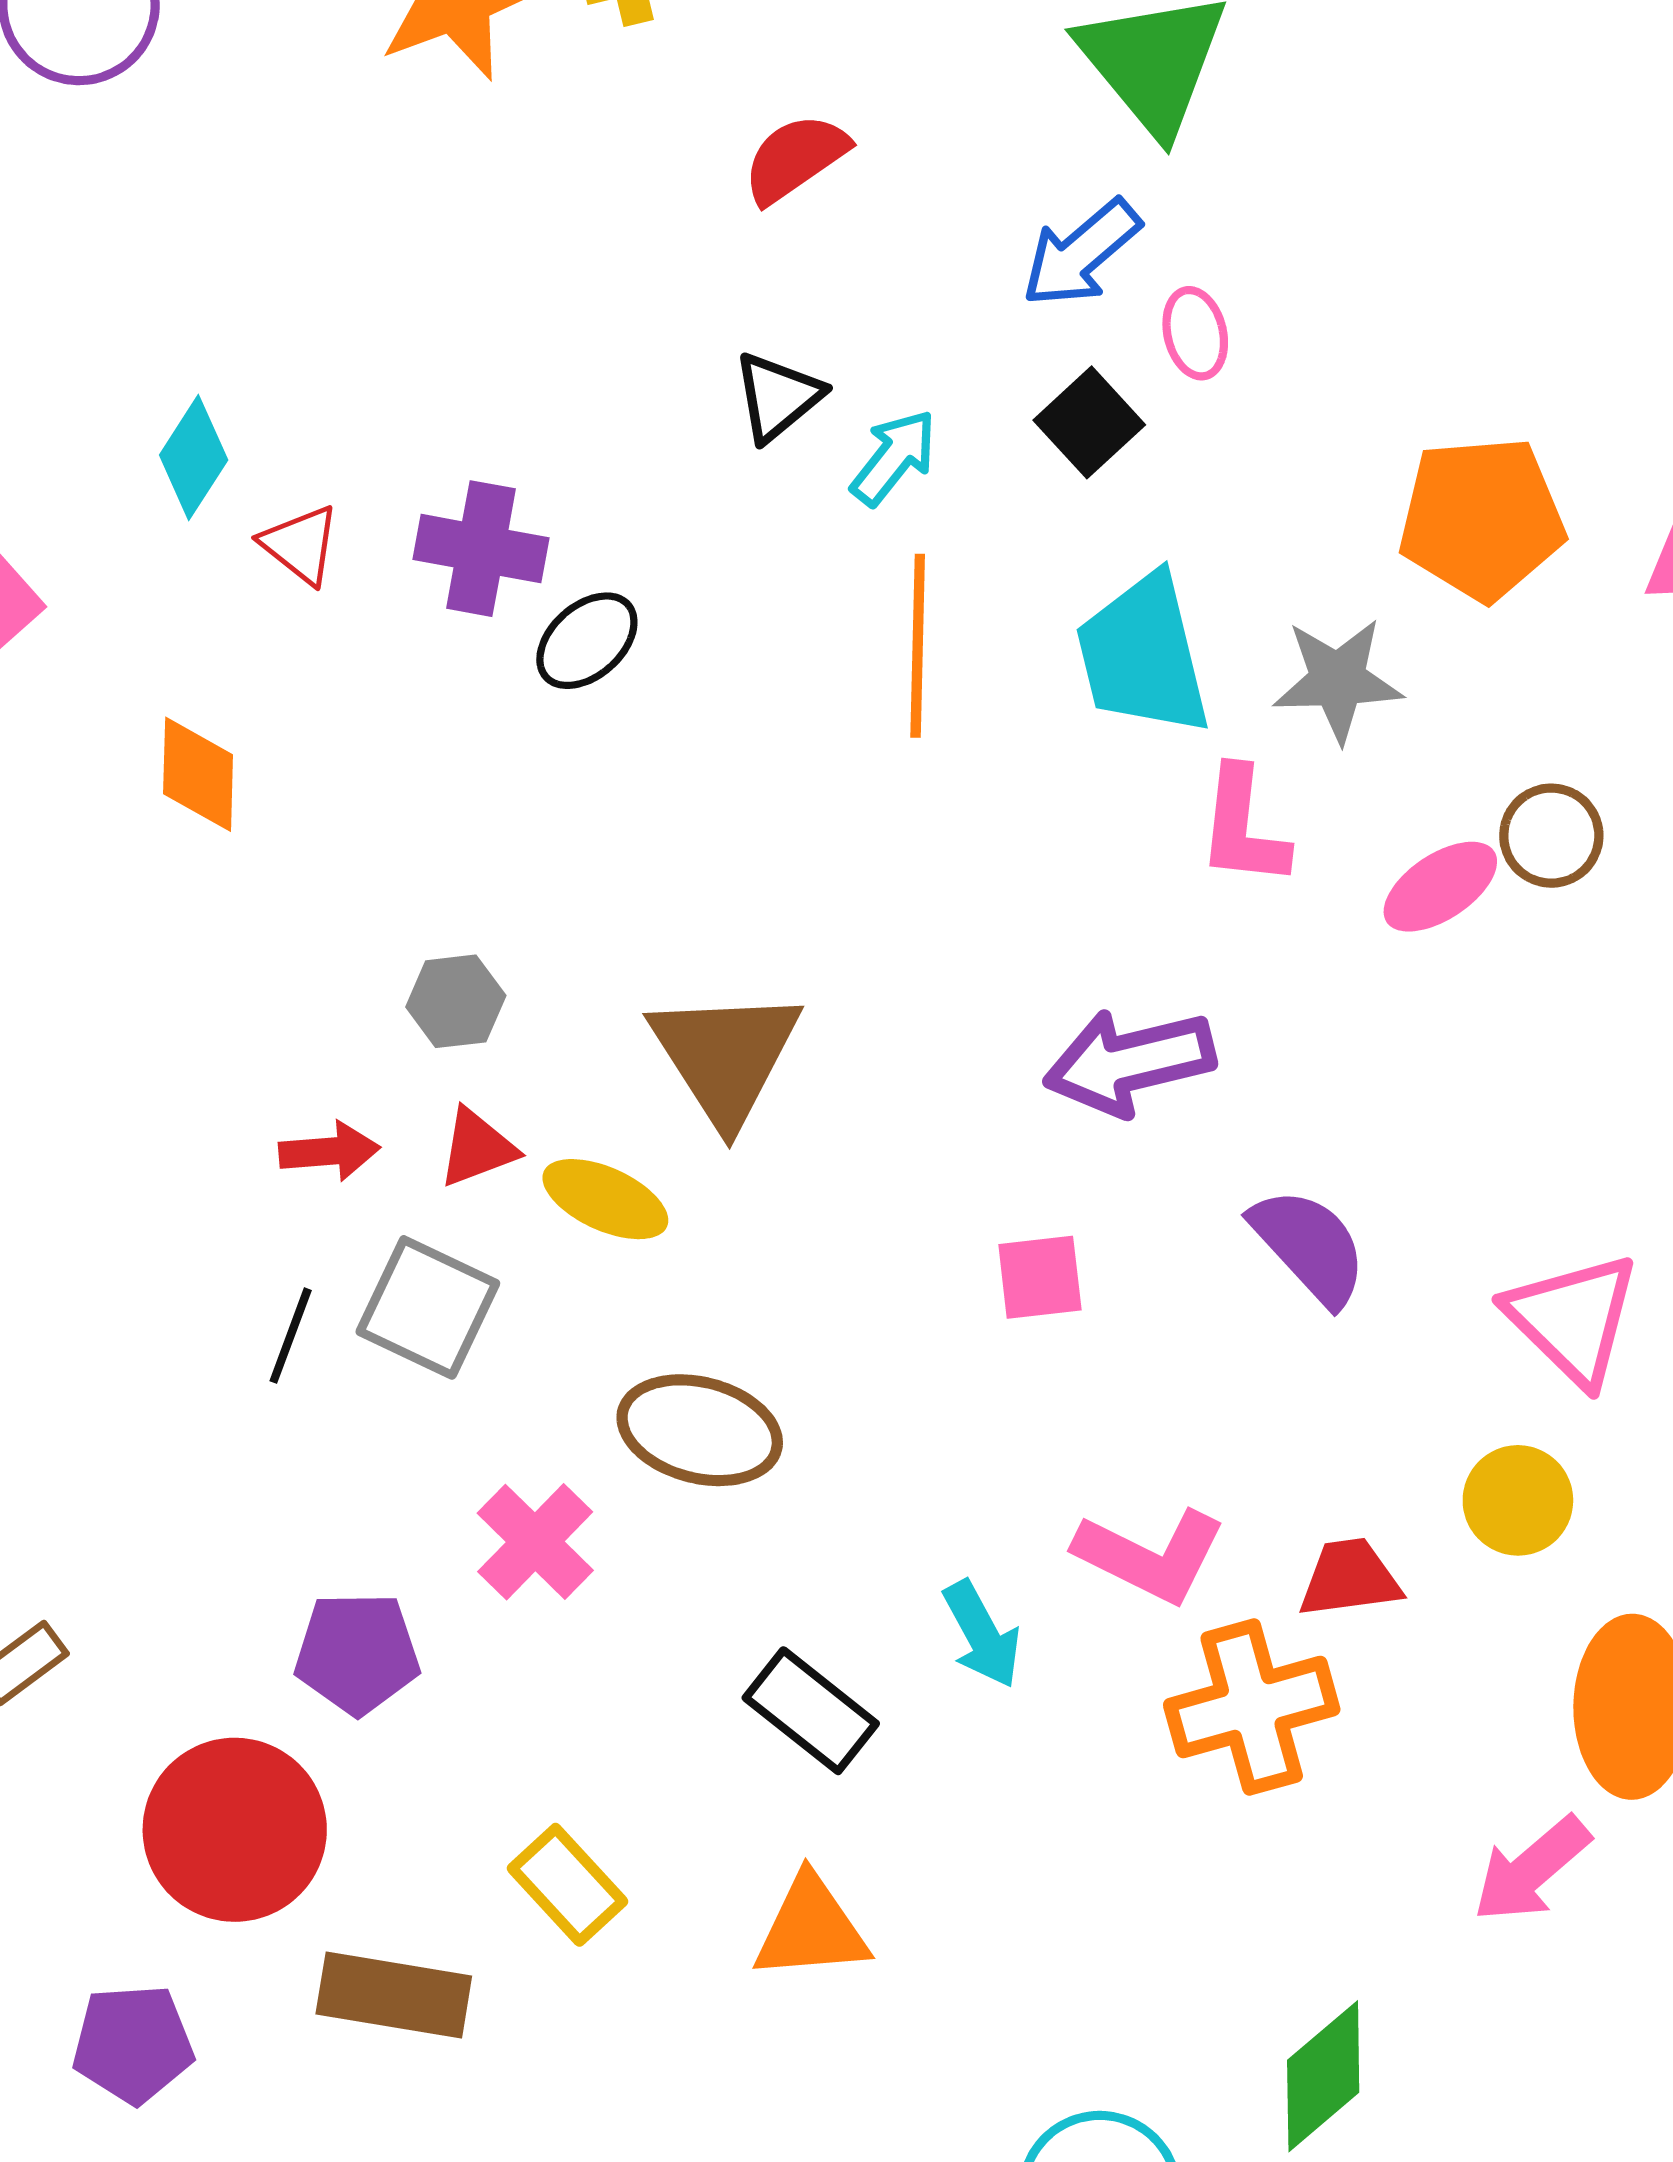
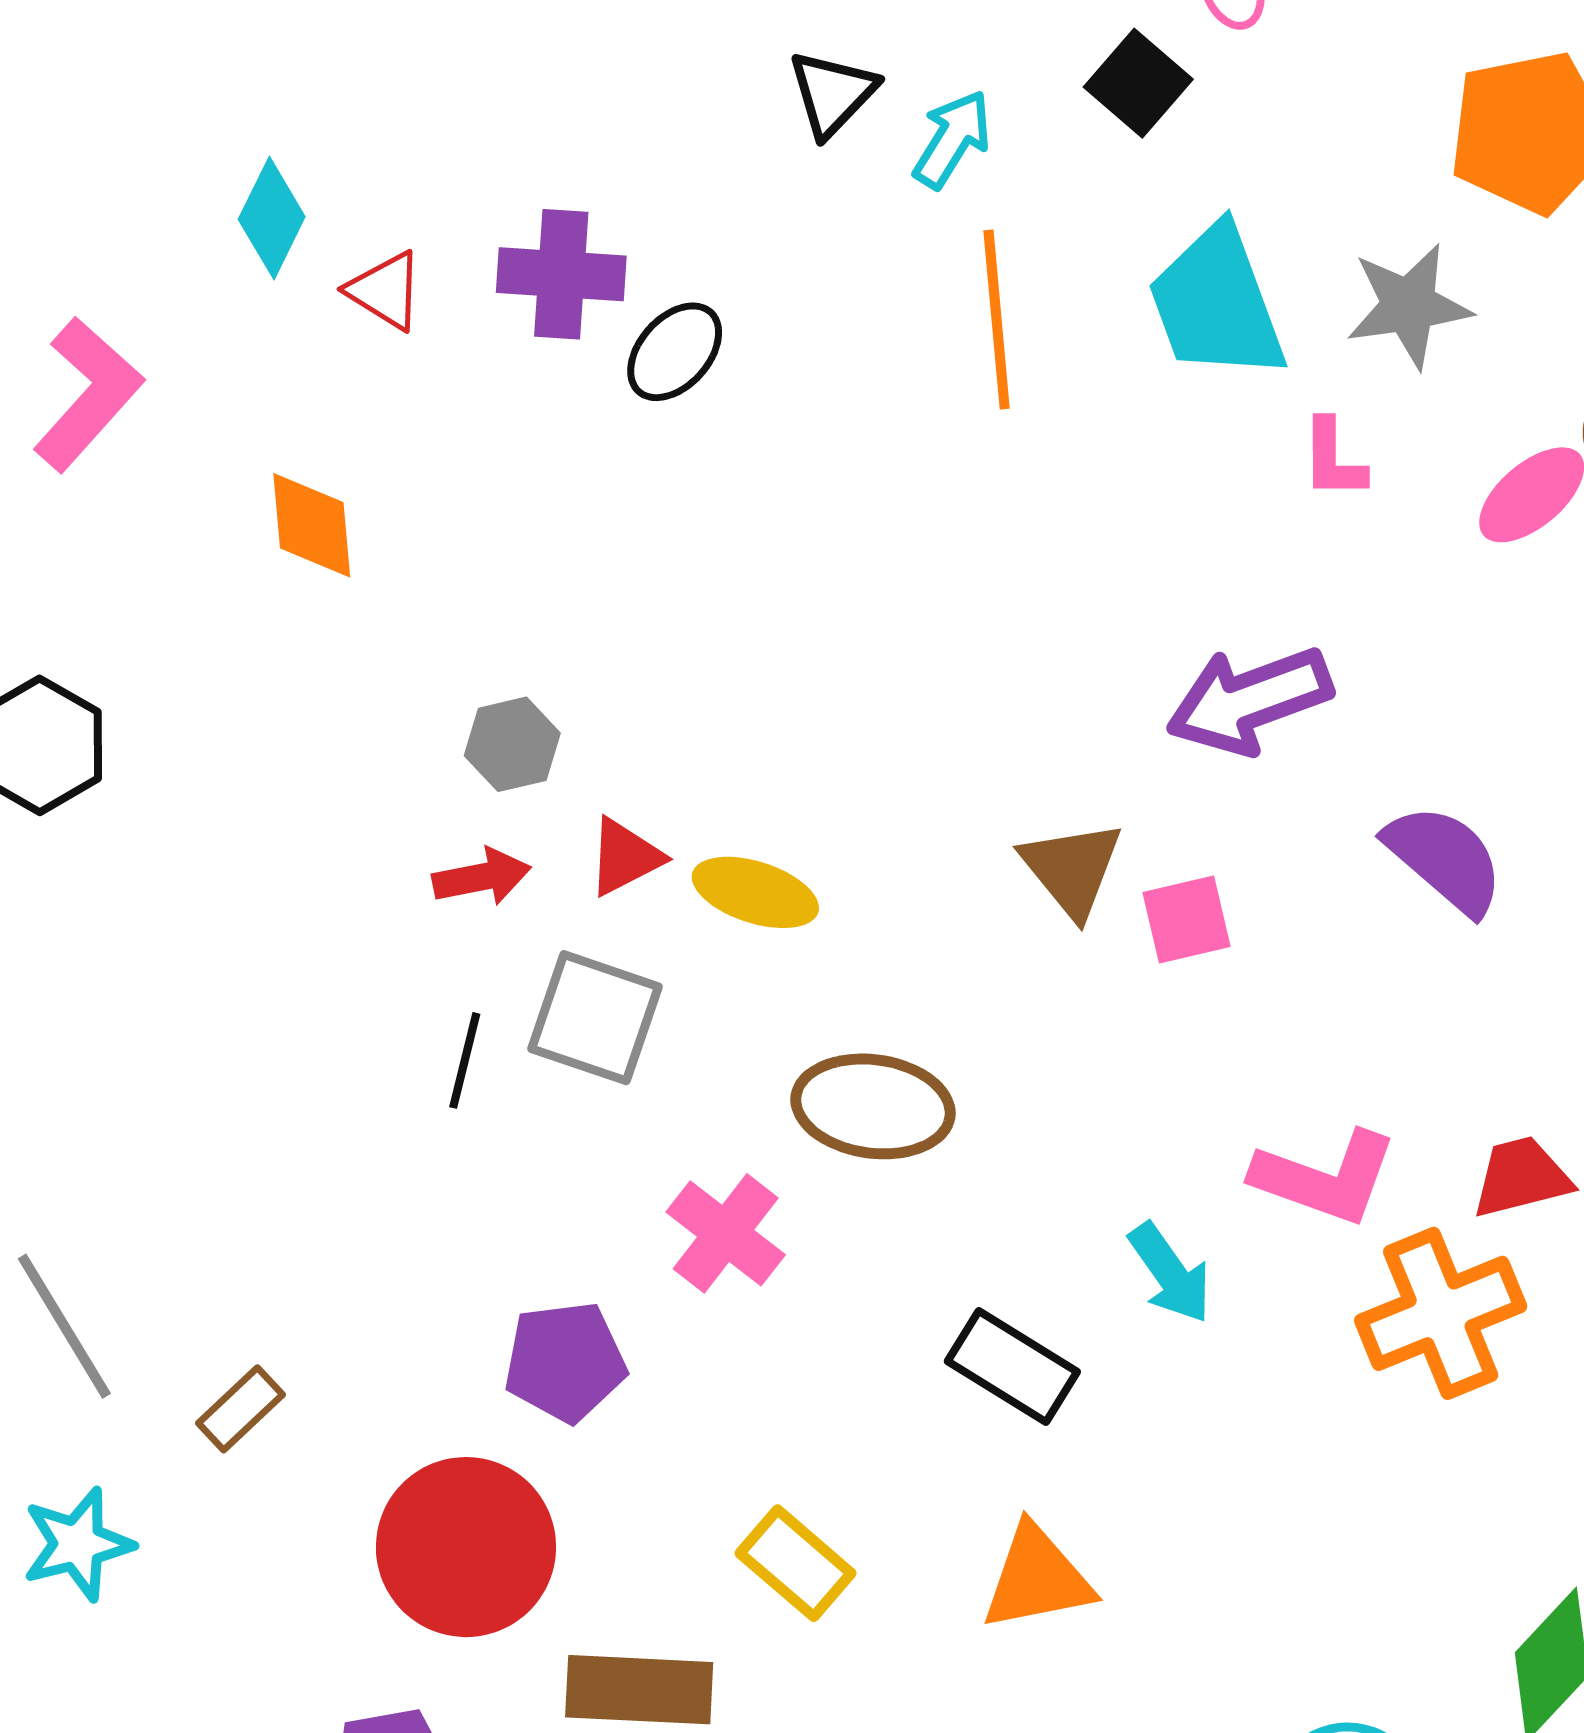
pink L-shape: (1243, 827) -> (1333, 459), size x0.7
gray hexagon: (456, 1001) -> (512, 744), moved
brown triangle: (725, 1056) -> (1072, 869), moved, size x0.7

